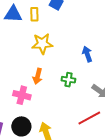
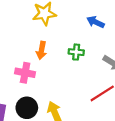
blue arrow: (87, 54) -> (95, 22), turned -42

